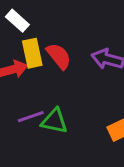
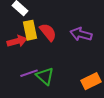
green triangle: (54, 121) -> (45, 76), turned 30

